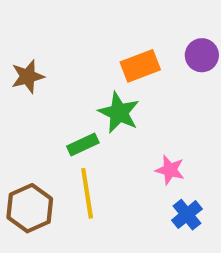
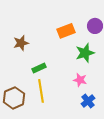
brown star: (28, 76) -> (21, 43), moved
green star: (119, 113) -> (85, 53), moved, turned 30

